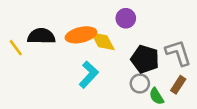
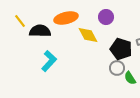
orange ellipse: (81, 35) -> (66, 18), moved
yellow line: (16, 48) -> (20, 21), moved
cyan L-shape: (89, 75) -> (49, 61), moved

